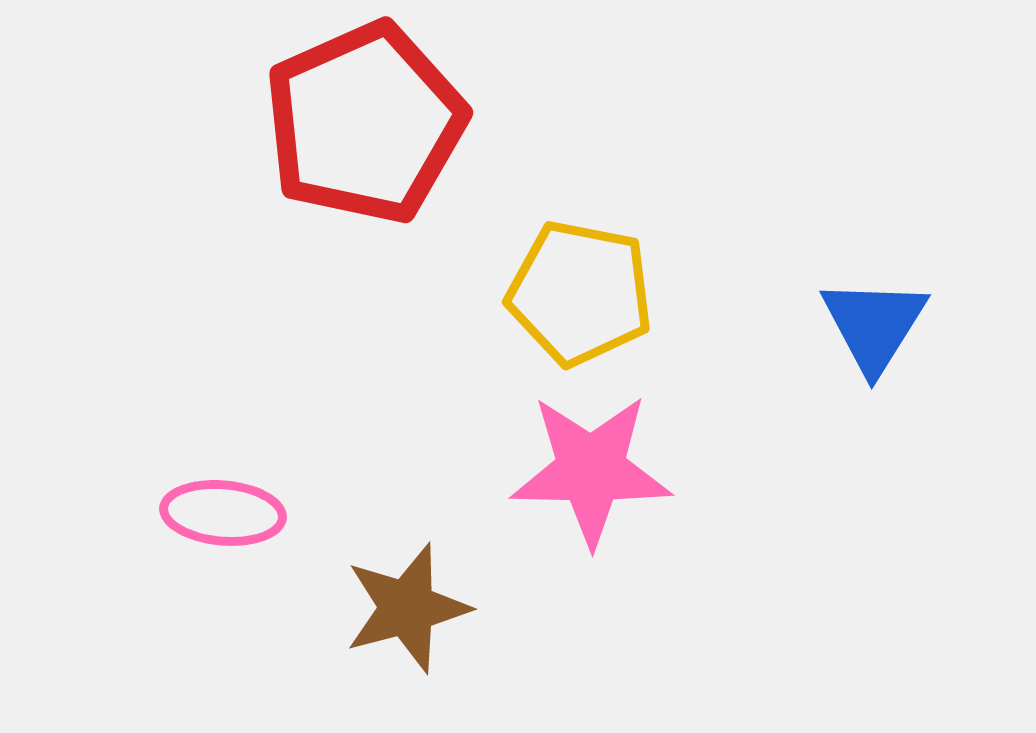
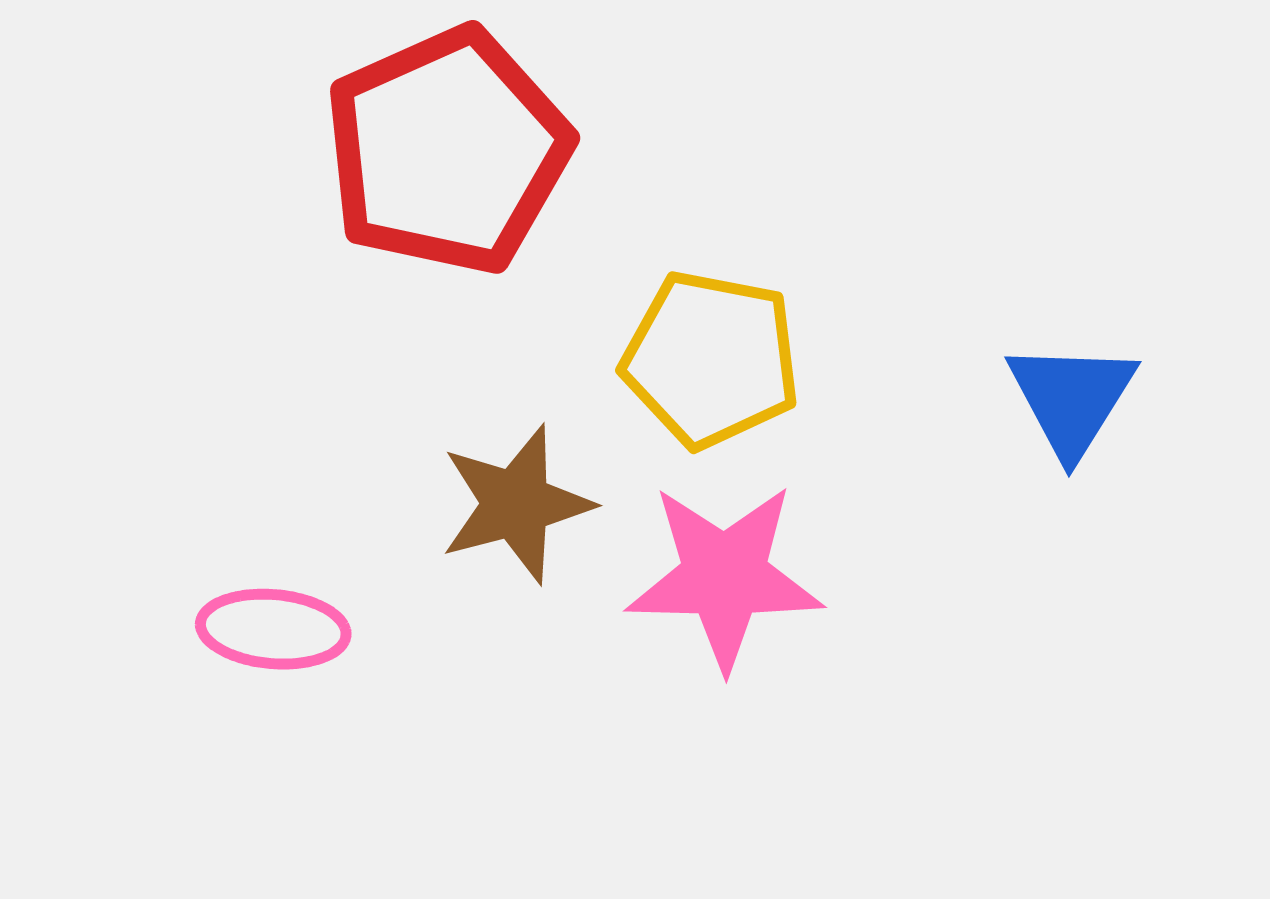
brown star: (407, 608) -> (516, 504), moved

